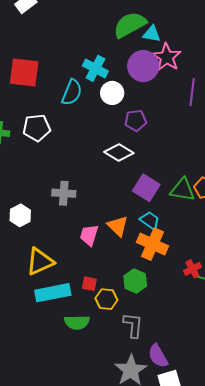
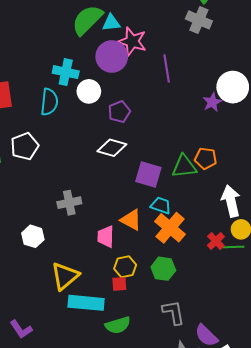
orange cross: (153, 244) -> (170, 228), turned 32
cyan rectangle: (53, 293) -> (86, 303), turned 32
yellow hexagon: (106, 299) -> (125, 267), moved

